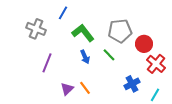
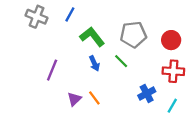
gray cross: (36, 29) -> (37, 17), moved
red circle: (144, 44) -> (171, 40), moved
red cross: (156, 64) -> (173, 71), turned -36

